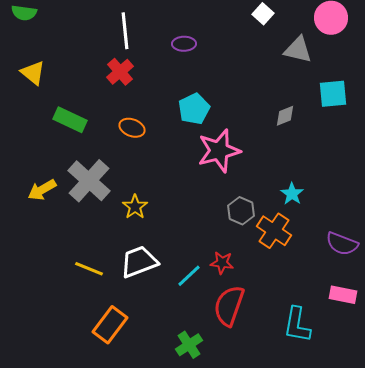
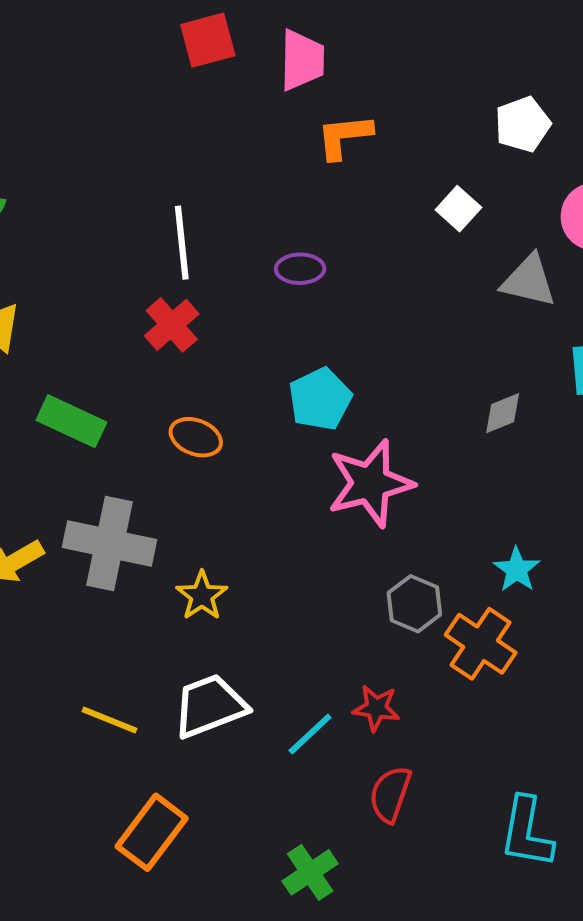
gray cross: (89, 181) -> (110, 543), turned -30
red semicircle: (229, 306) -> (390, 794), size x0.7

